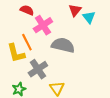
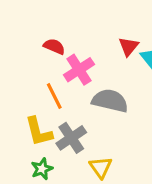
yellow L-shape: (16, 53) -> (39, 132), moved

